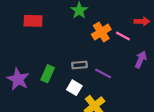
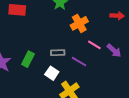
pink line: (123, 36) -> (94, 45), moved
purple arrow: (141, 59) -> (114, 51), turned 105

